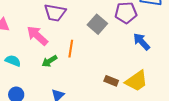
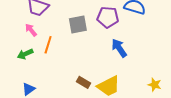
gray square: (97, 24) -> (78, 24), turned 30
pink arrow: (37, 36) -> (31, 30), moved, size x0.6

